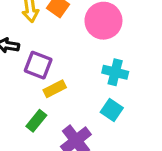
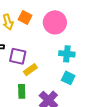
green rectangle: (36, 121) -> (22, 91), turned -32

